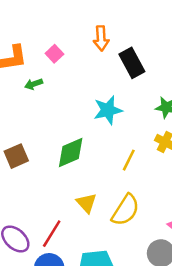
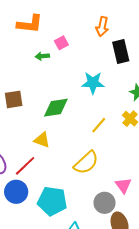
pink square: (54, 54) -> (61, 43), moved
green arrow: (34, 84) -> (42, 56), moved
yellow triangle: (86, 203) -> (42, 140), moved, turned -42

